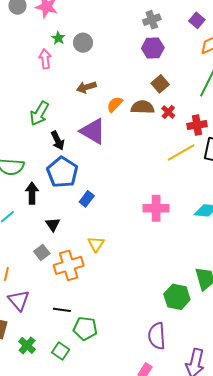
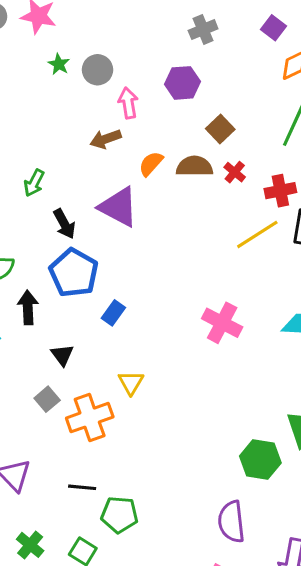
purple hexagon: (153, 48) -> (183, 83), moved
pink arrow: (45, 59) -> (128, 103), moved
green arrow: (39, 113) -> (34, 183), size x0.7
pink cross: (156, 208) -> (222, 323), turned 30

